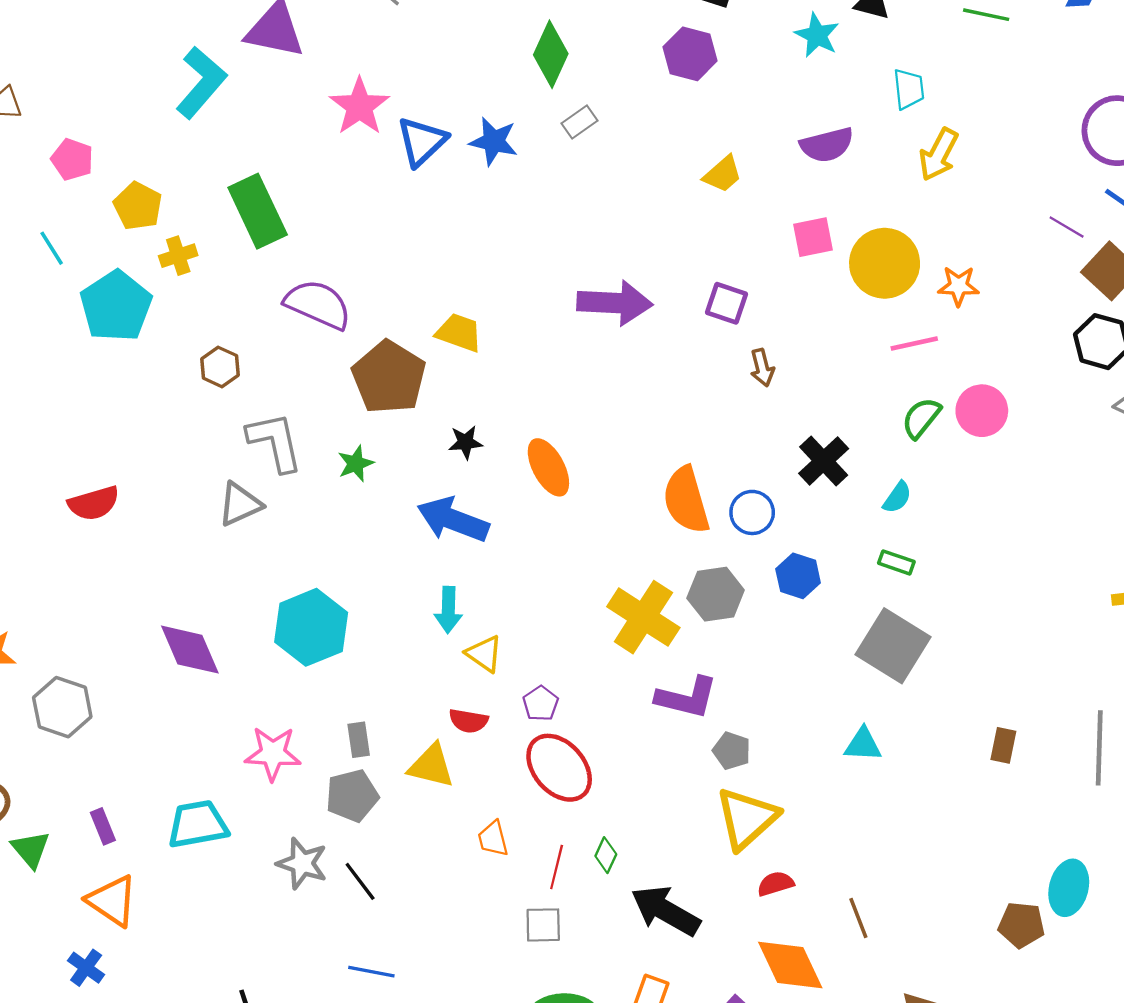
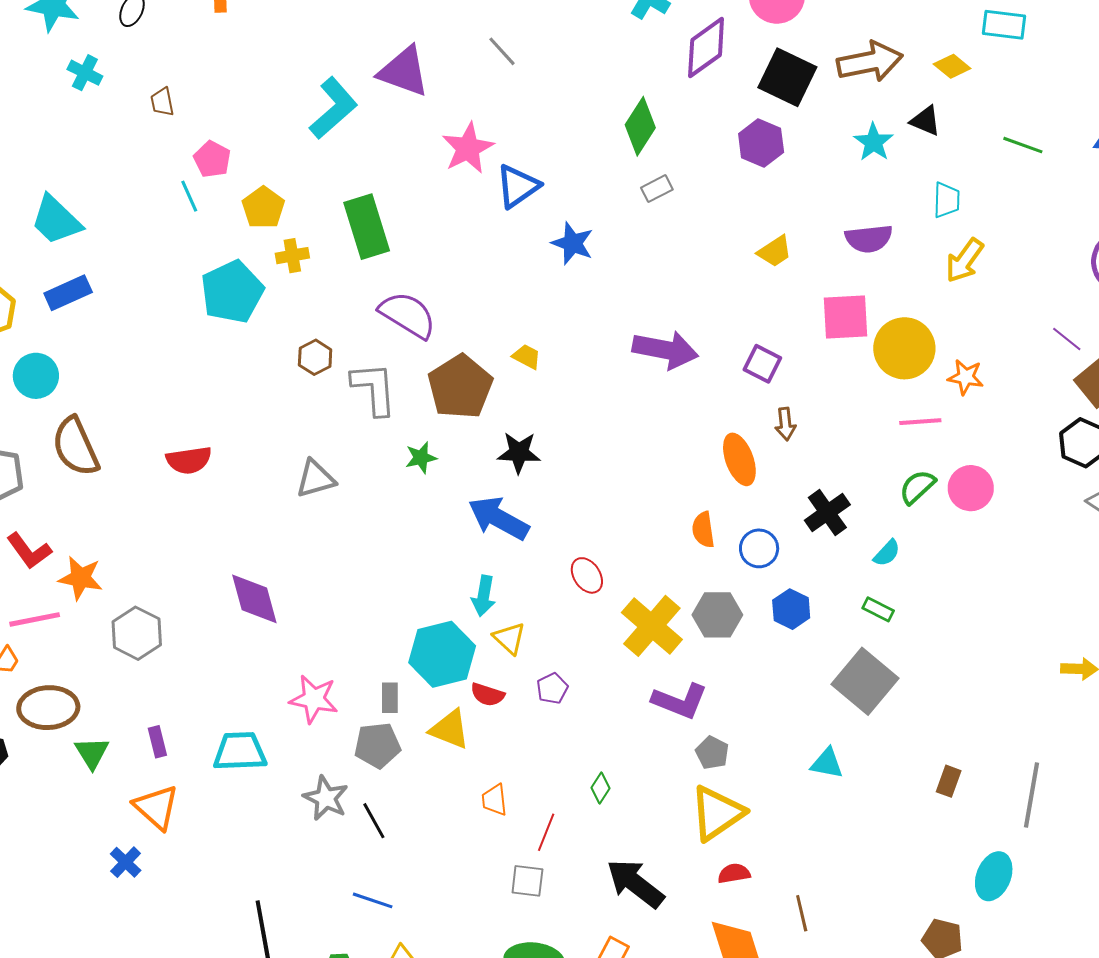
blue star: (494, 141) -> (573, 243), moved
pink square: (813, 237) -> (845, 317), size x1.4
cyan line: (52, 248) -> (189, 196), moved
yellow trapezoid: (459, 333) -> (527, 357), size x0.7
gray L-shape: (275, 442) -> (374, 389), moved
black star: (465, 442) -> (519, 453), size x1.4
orange ellipse: (548, 467) -> (739, 459), moved
orange semicircle: (686, 500) -> (703, 530), size x0.6
cyan hexagon: (311, 627) -> (442, 654), moved
red ellipse: (559, 768) -> (587, 575), moved, size x0.6
green diamond: (606, 855) -> (601, 788), moved
cyan ellipse: (1069, 888) -> (994, 876), moved

